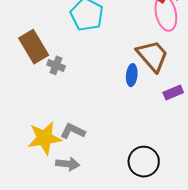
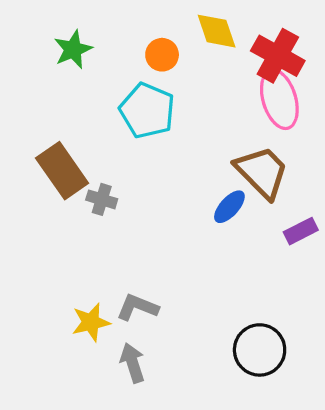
blue ellipse: (132, 75) -> (229, 207), turned 40
yellow star: (44, 138) -> (91, 322), size x0.7
gray arrow: (68, 164) -> (133, 363), turned -110

